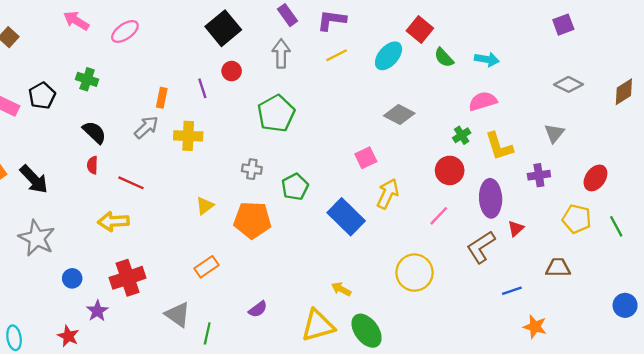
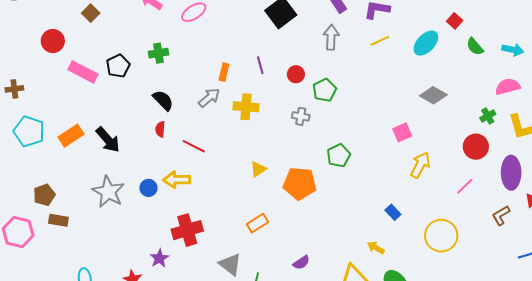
red square: (420, 30) -> (455, 21), size x0.7
red circle: (232, 71) -> (296, 74), moved
green cross: (87, 79) -> (158, 53), turned -30
green pentagon: (276, 114) -> (324, 90), size x0.7
gray cross: (252, 169) -> (301, 116), moved
blue rectangle: (346, 217) -> (393, 212), moved, size x0.5
brown L-shape: (481, 247) -> (501, 215), size x0.7
blue circle: (72, 278) -> (148, 188), moved

